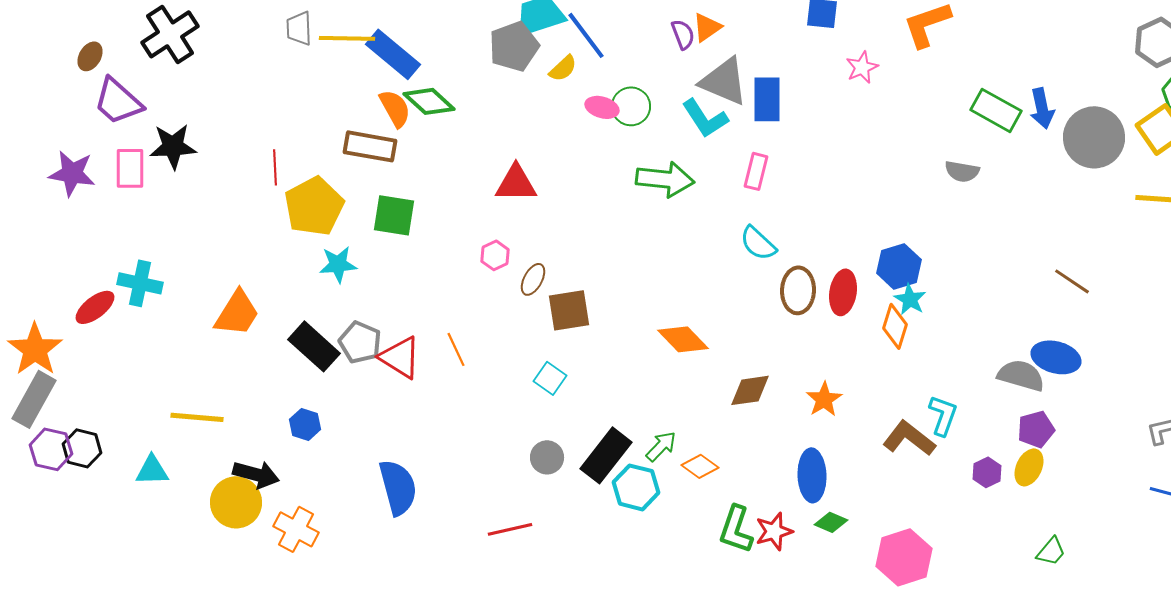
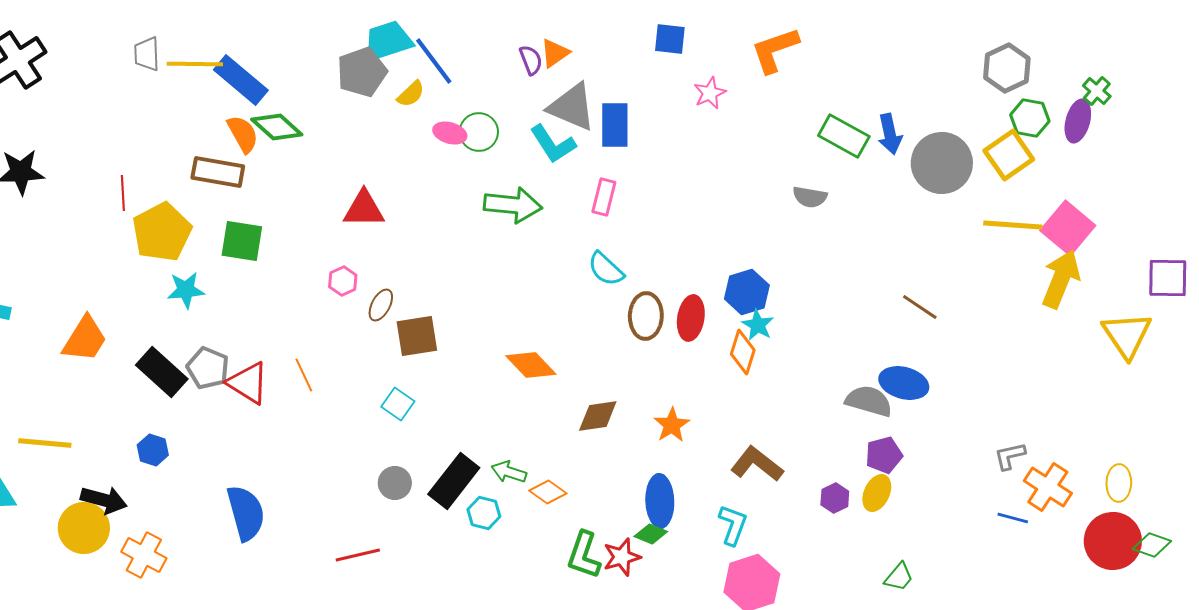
cyan L-shape: (943, 415) -> (733, 525), moved
green arrow: (661, 446) -> (509, 472), turned -116
cyan hexagon: (636, 487) -> (484, 513), size x0.7
green diamond: (831, 522) -> (651, 534), moved

